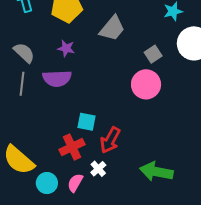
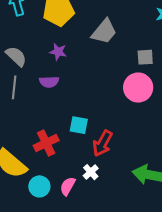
gray square: (153, 54) -> (145, 57), turned 30
purple semicircle: (57, 78) -> (49, 82), size x0.7
red cross: (72, 147) -> (46, 143), moved

